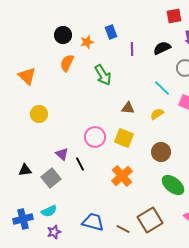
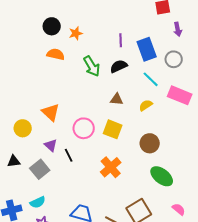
blue rectangle: (111, 32) -> (147, 49), moved, size x1.6
black semicircle: (162, 48) -> (119, 66), moved
orange semicircle: (67, 63) -> (56, 54), turned 78
orange triangle: (27, 76) -> (51, 112), moved
yellow circle: (39, 114) -> (23, 128), moved

